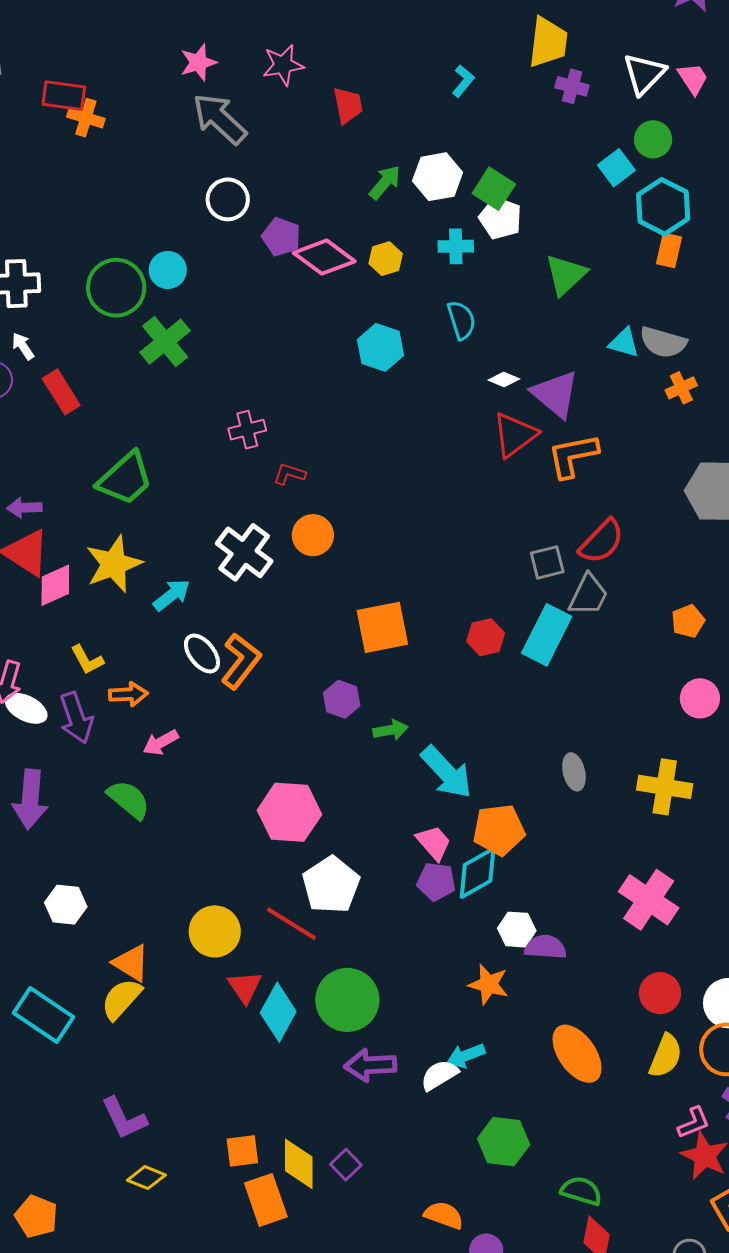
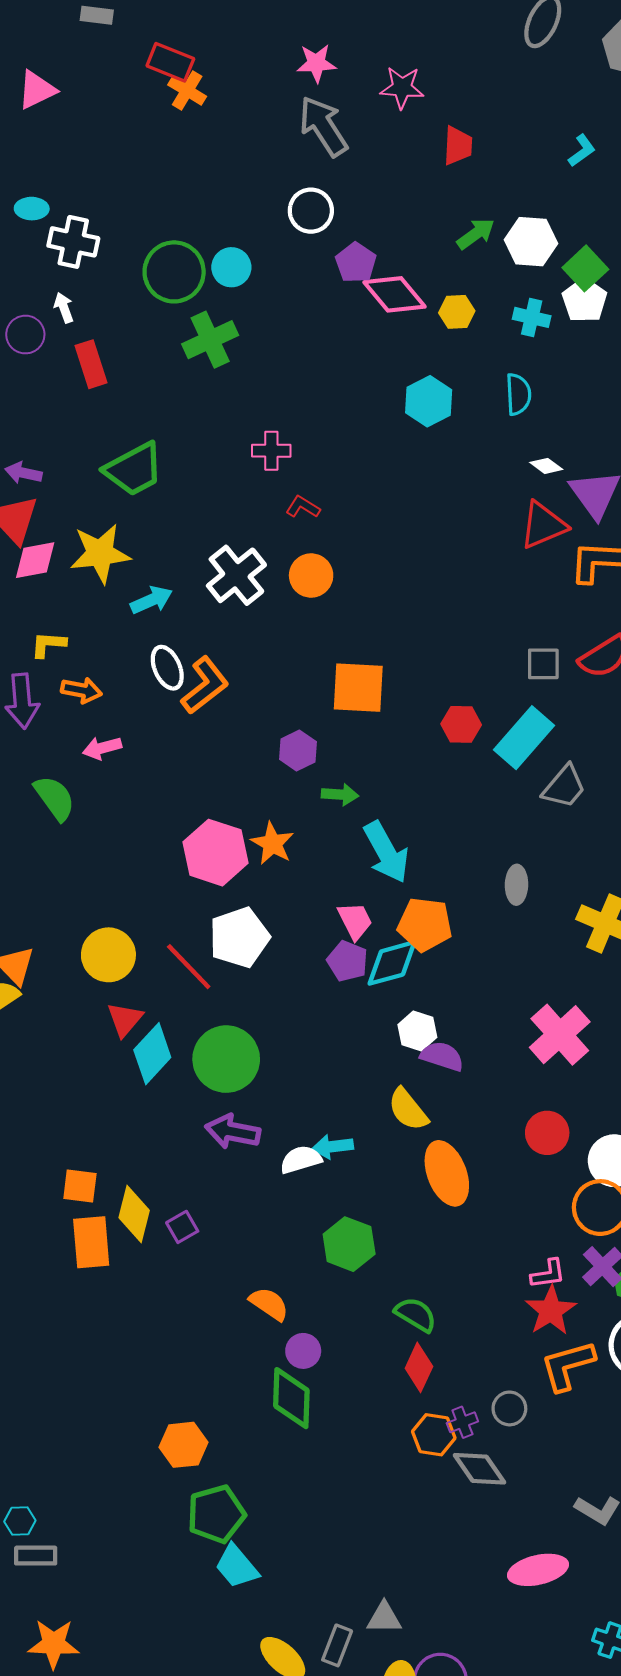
gray trapezoid: (588, 595) -> (564, 787), moved
yellow L-shape: (87, 660) -> (48, 644), turned 108
orange star: (489, 984) -> (272, 843), moved
yellow semicircle: (666, 1056) -> (408, 1110), moved, turned 105

